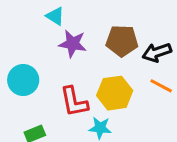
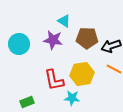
cyan triangle: (55, 16) -> (64, 21), moved
cyan circle: (23, 80) -> (19, 44), moved

